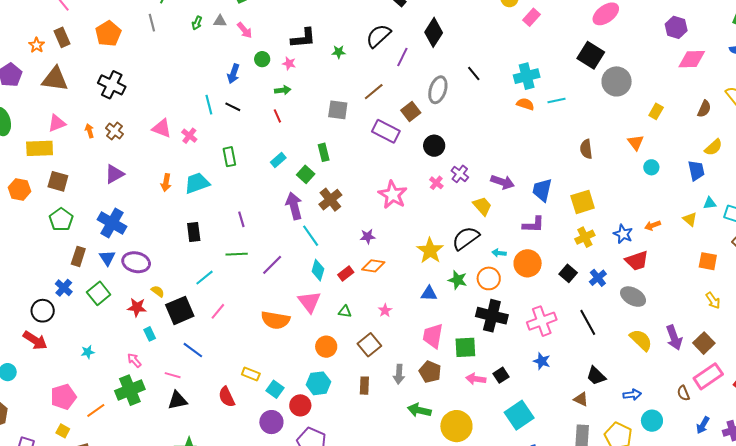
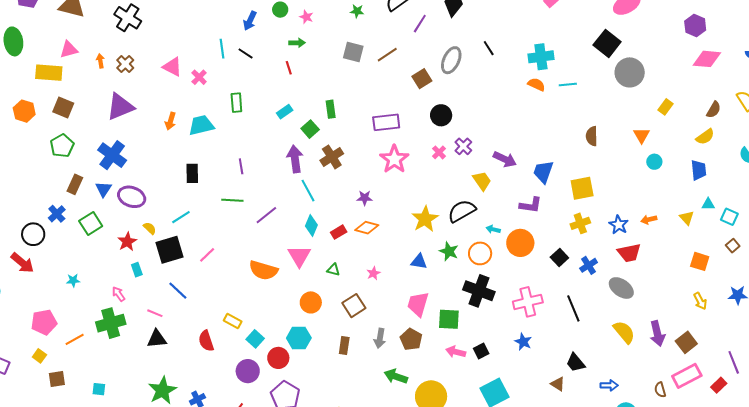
gray square: (338, 110) -> (353, 52), moved
purple rectangle: (386, 131) -> (386, 122), moved, turned -40
yellow semicircle: (713, 147) -> (705, 137), moved
purple triangle: (114, 174) -> (120, 107), size x1.4
cyan line: (204, 278) -> (181, 217), moved
red star: (137, 307) -> (127, 242), turned 30

